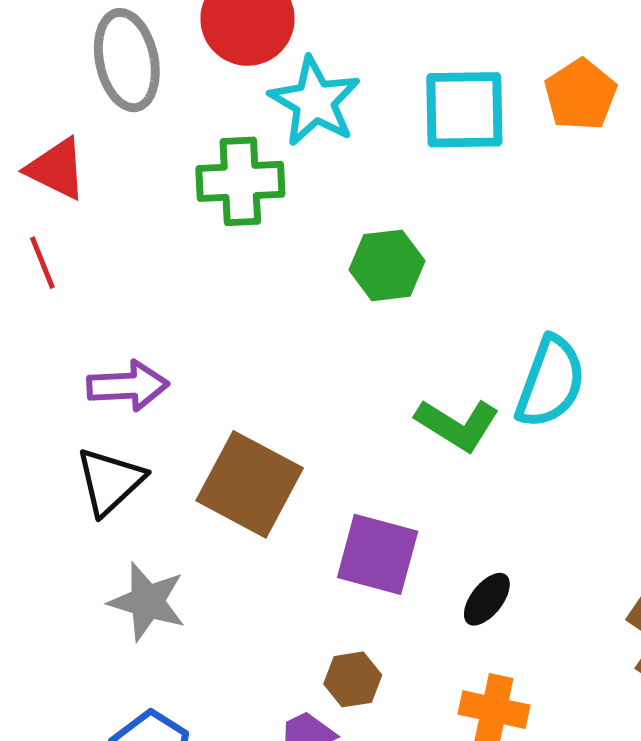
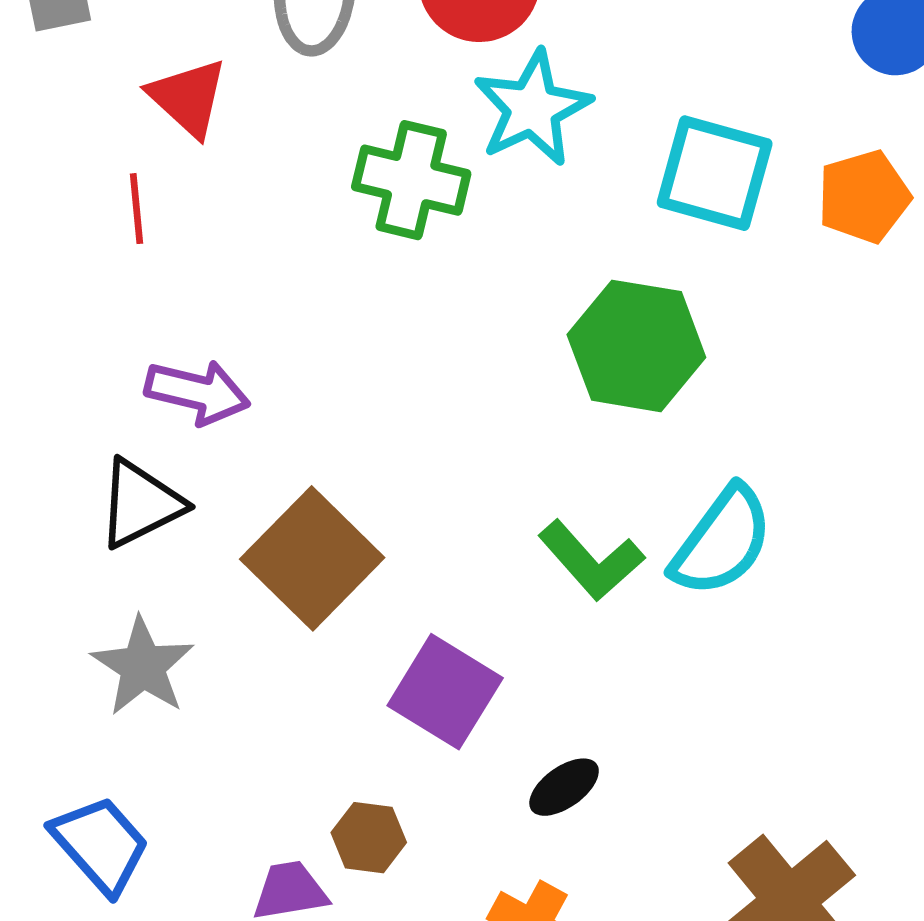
green hexagon: (387, 265) -> (636, 346), moved, size x1.4

